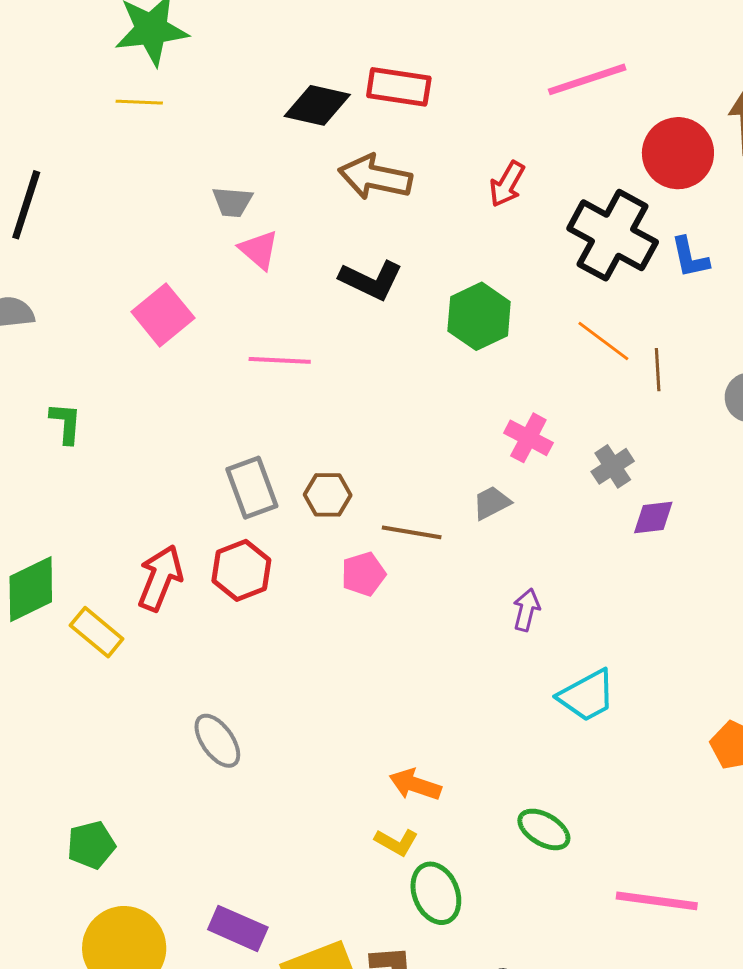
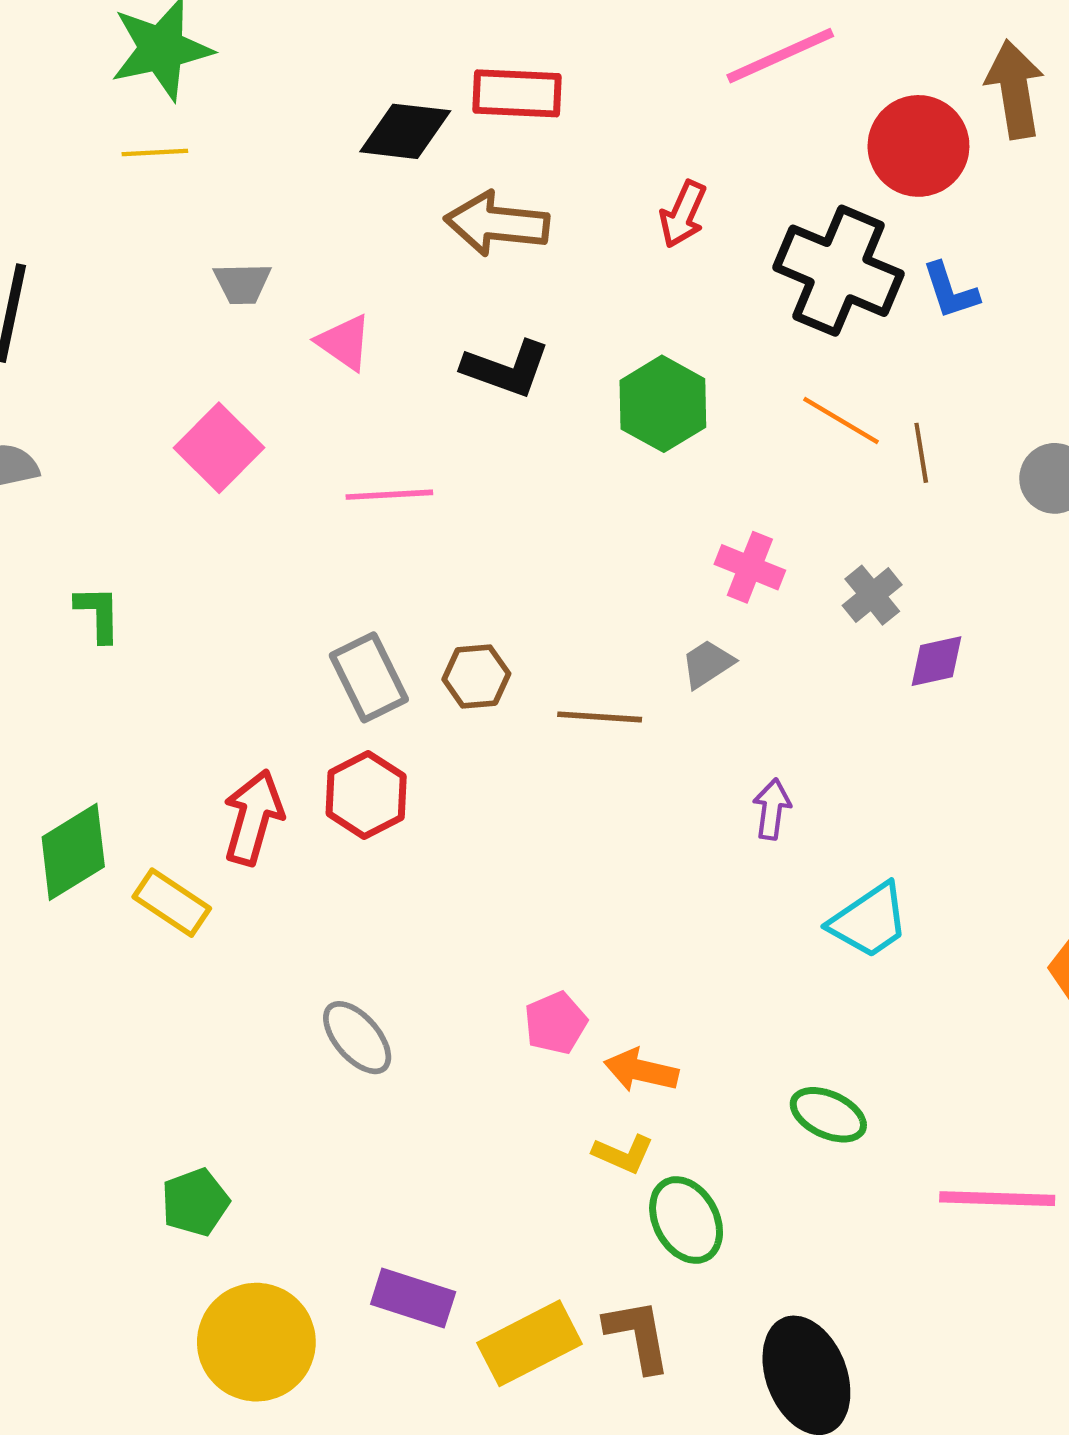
gray trapezoid: (232, 202) -> (242, 283), moved
pink pentagon: (363, 574) -> (556, 1023), moved

